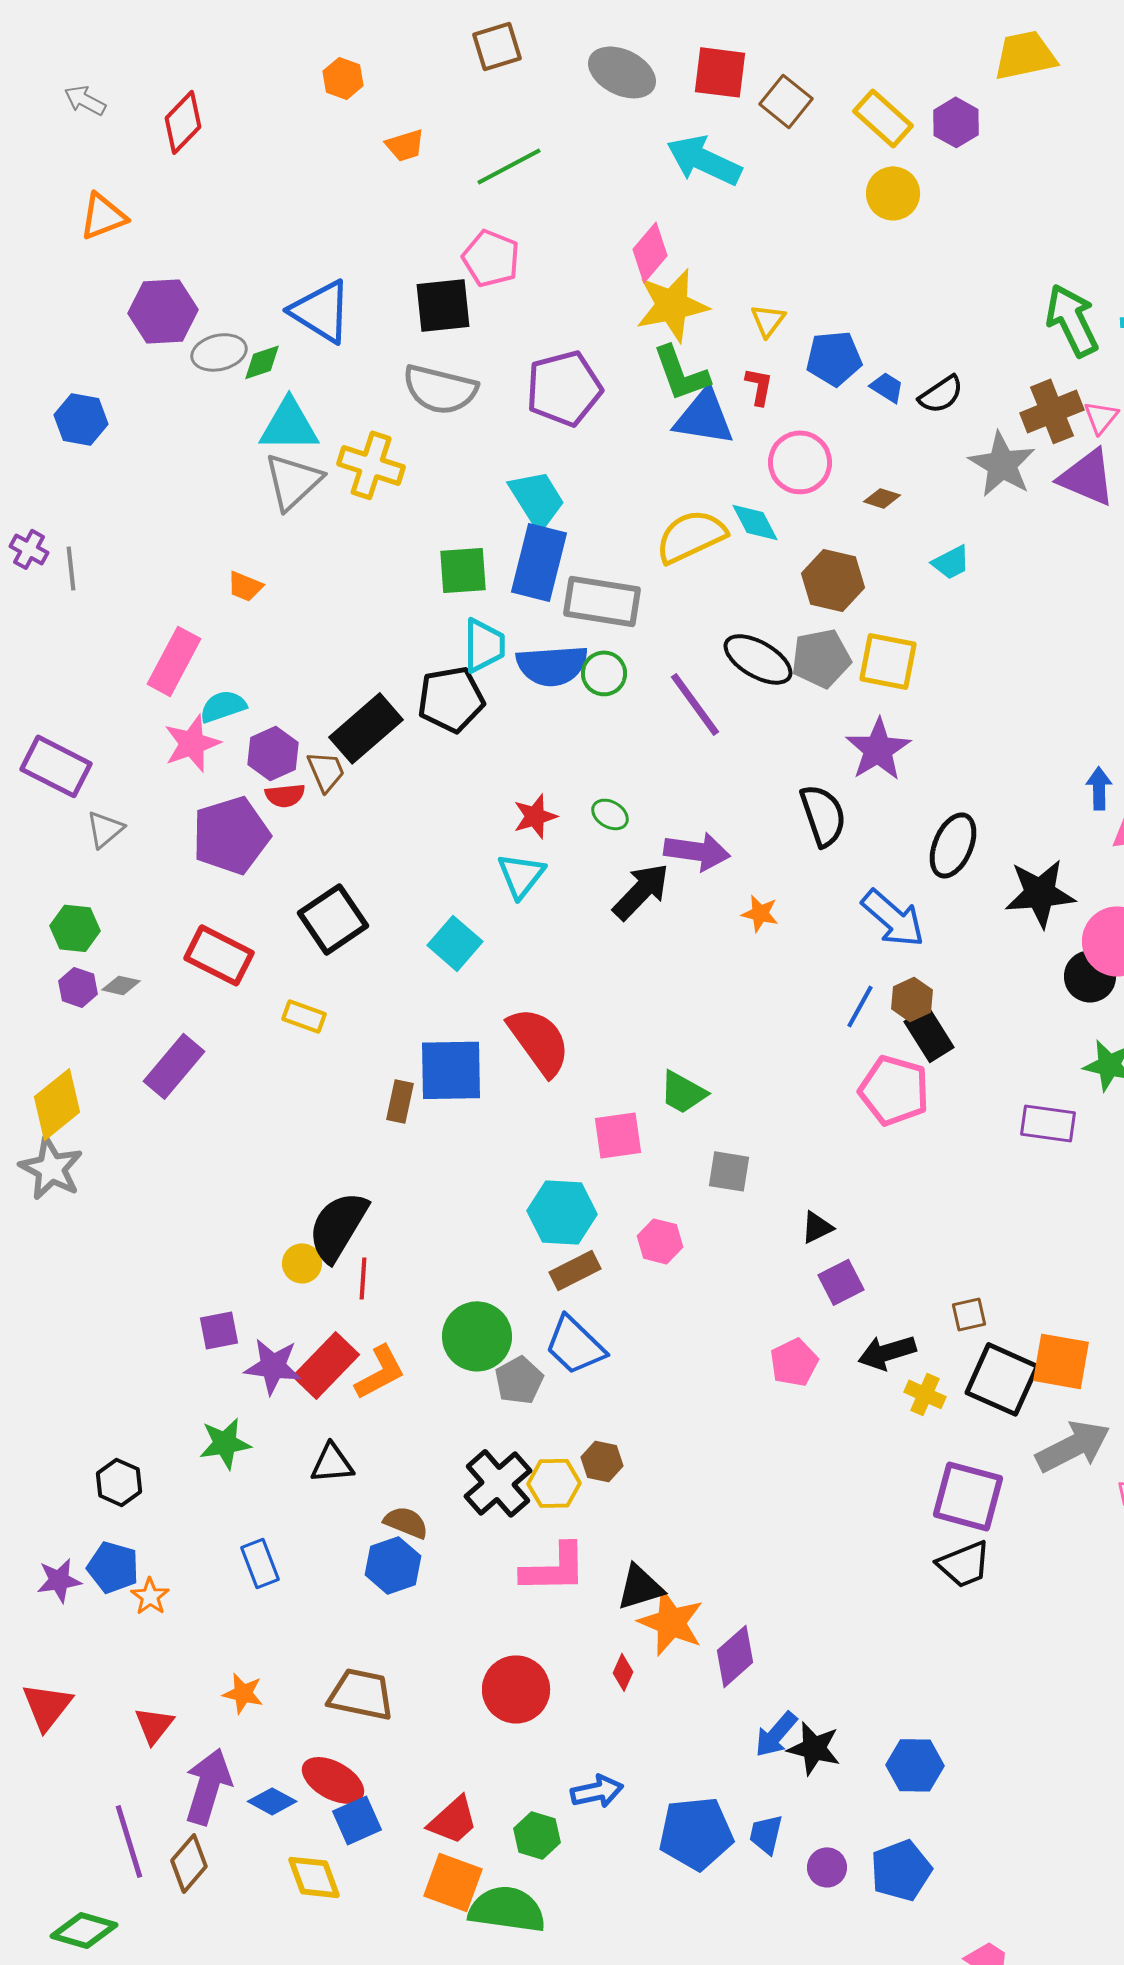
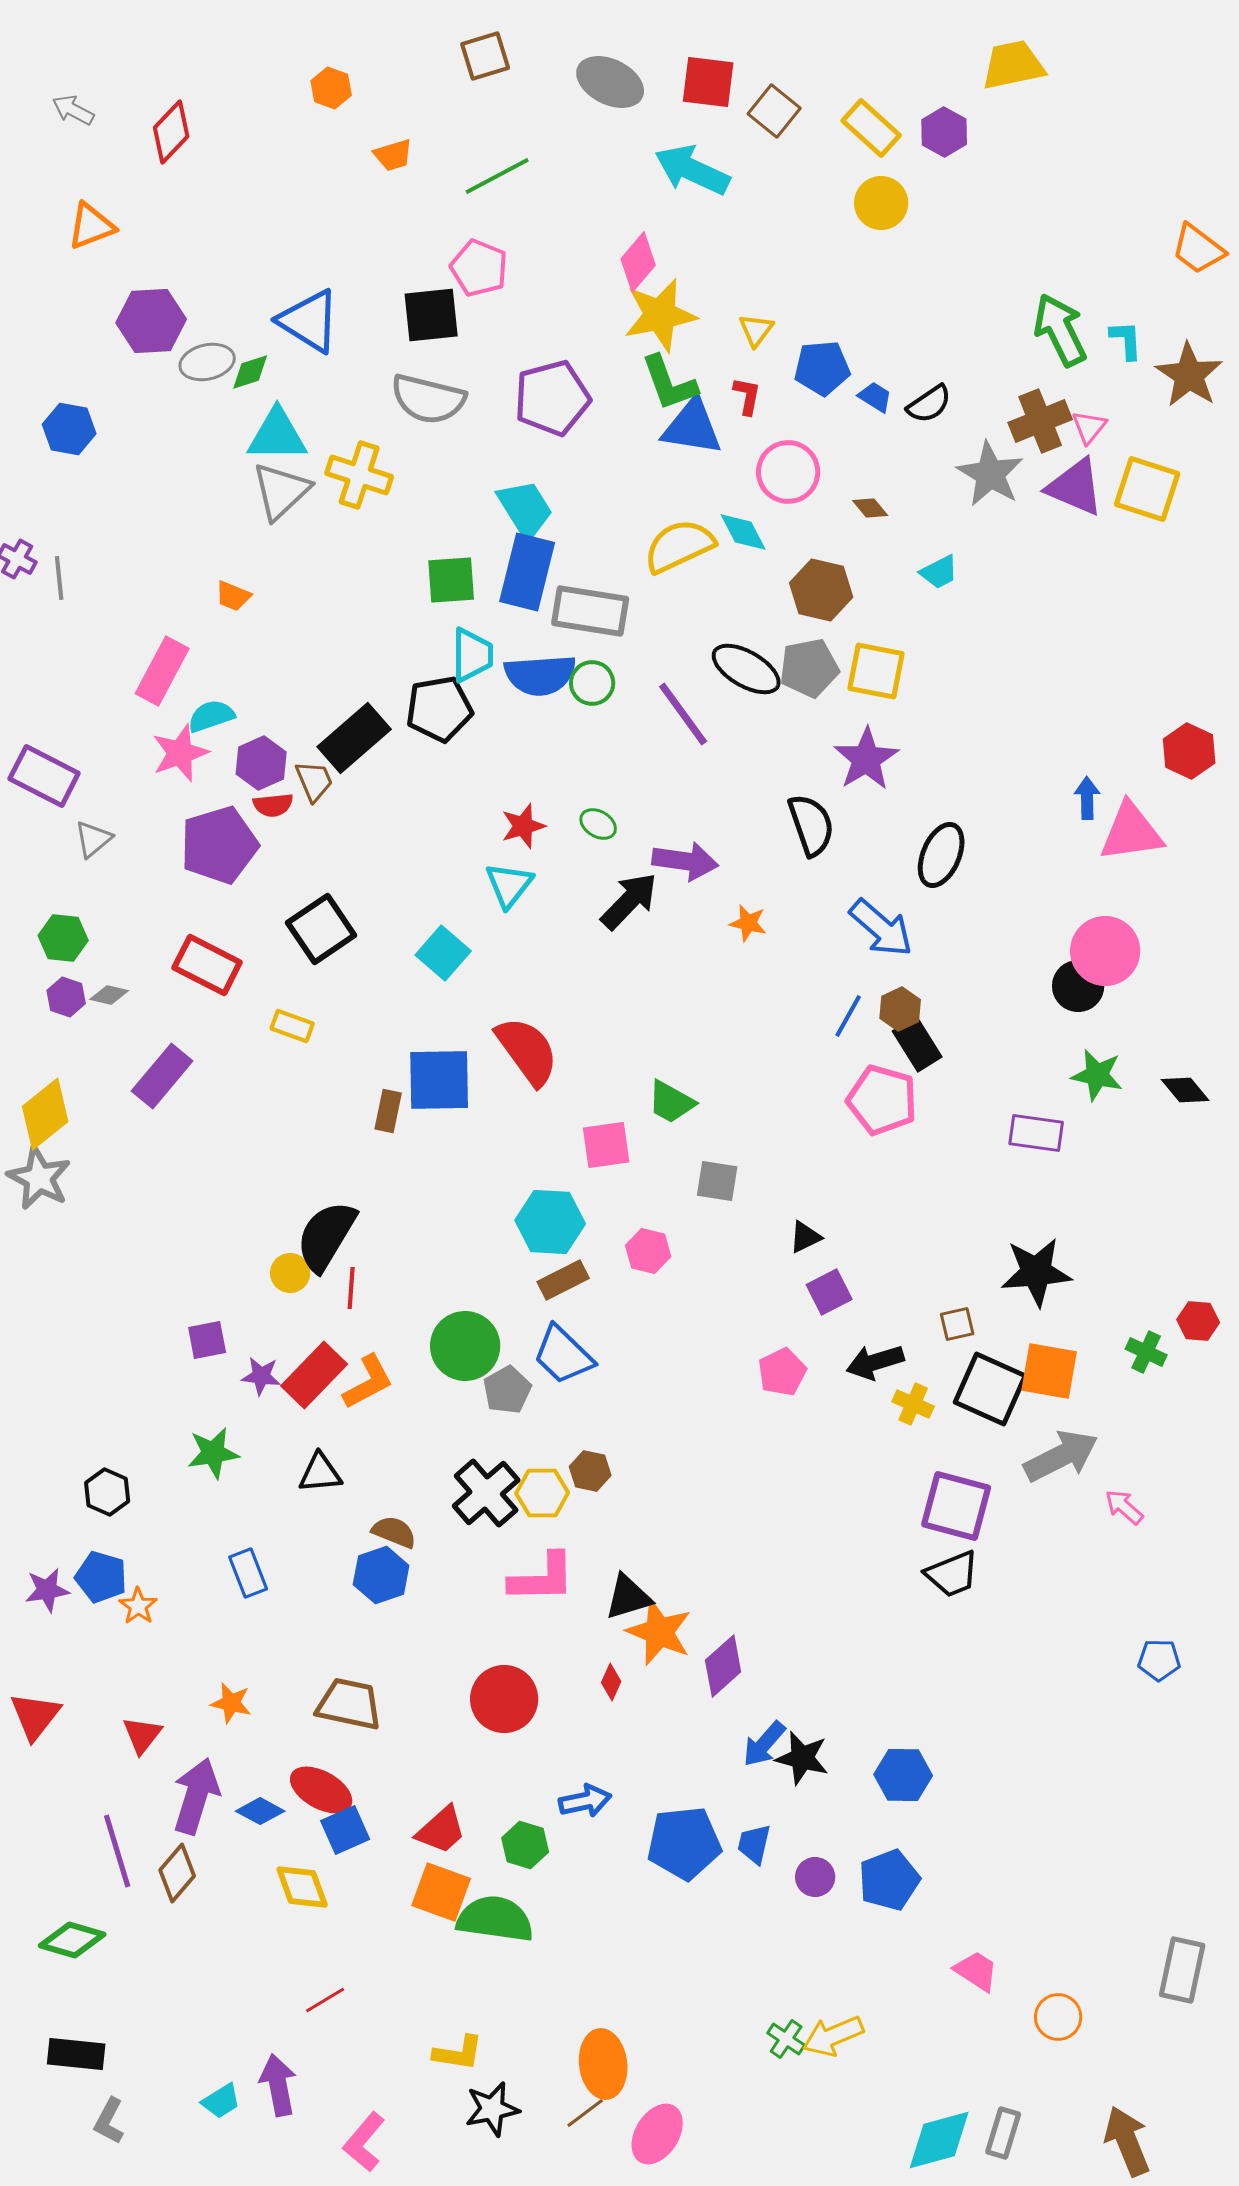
brown diamond: (882, 498) -> (870, 508), turned 33
black star: (1040, 893) -> (1036, 1272), moved
purple star: (273, 1366) -> (261, 1376), size x0.7

